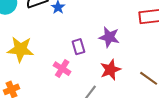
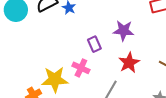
yellow star: (20, 49) -> (55, 79), moved

